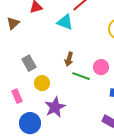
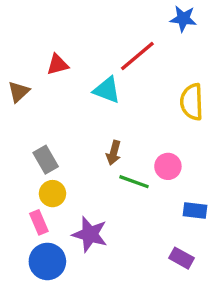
yellow circle: (42, 83) -> (52, 194), moved
pink rectangle: (17, 96) -> (39, 222), moved
purple star: (55, 107) -> (90, 234), turned -30

